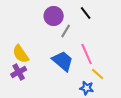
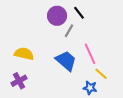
black line: (86, 13) -> (79, 13), moved
yellow semicircle: (21, 54) -> (24, 54), turned 138
purple cross: (19, 72) -> (19, 81), moved

